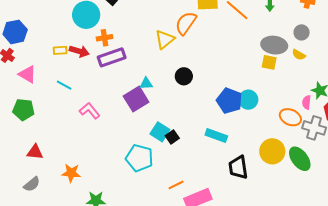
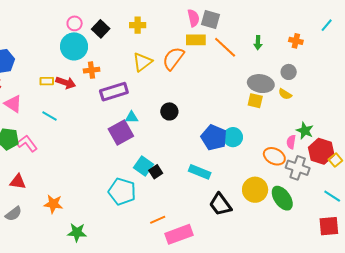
yellow triangle: (165, 39) -> (142, 62), moved
purple rectangle: (112, 57) -> (114, 92), moved
pink L-shape: (90, 111) -> (27, 143), moved
black trapezoid: (238, 167) -> (220, 204), turned -30

